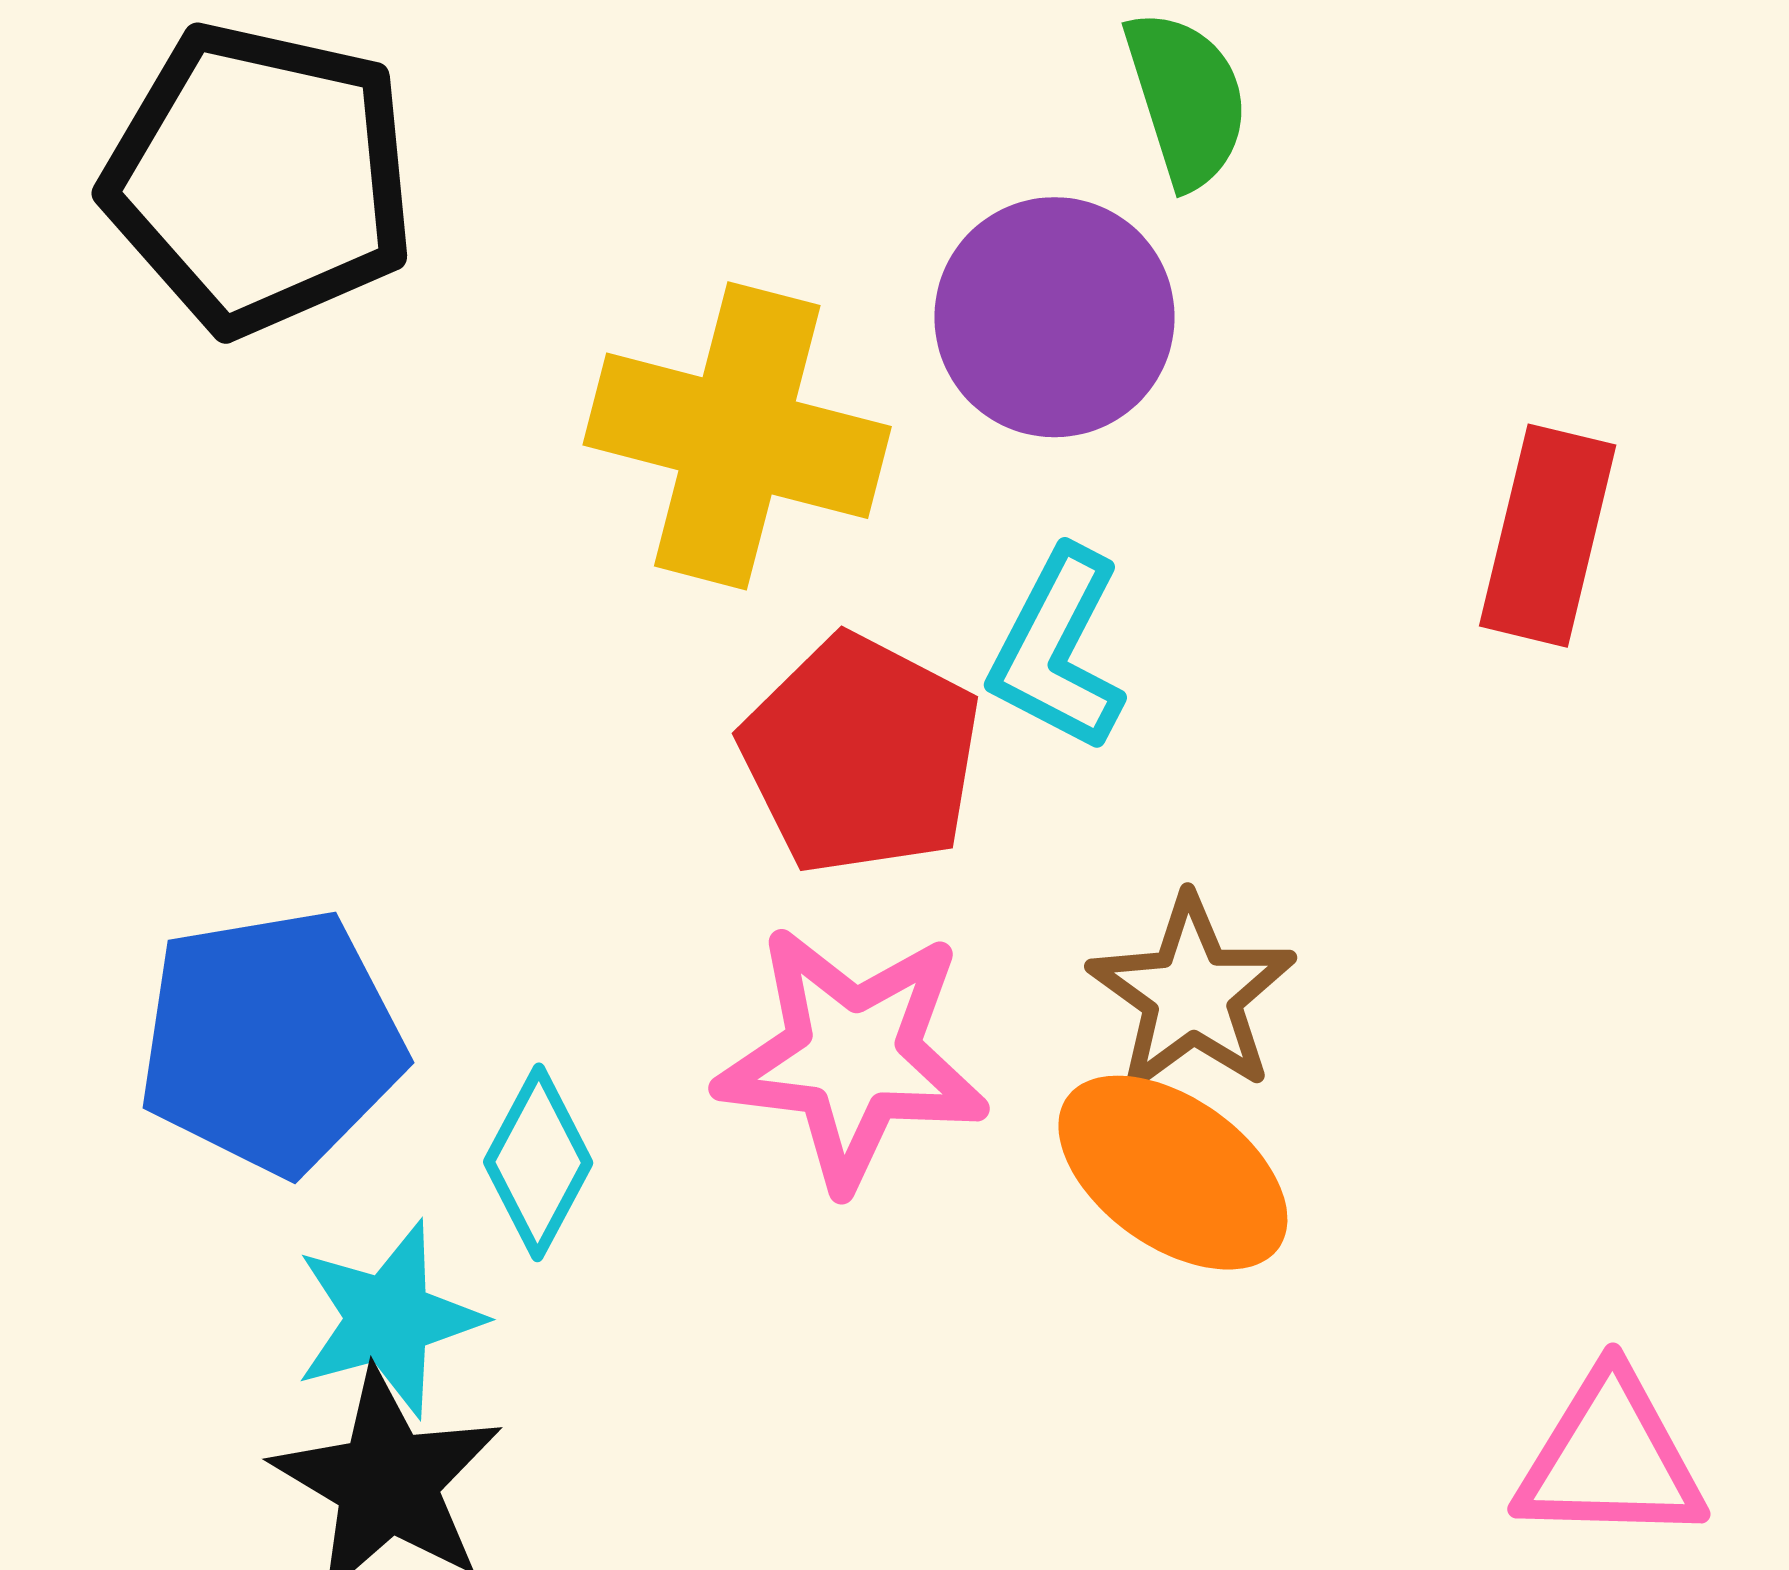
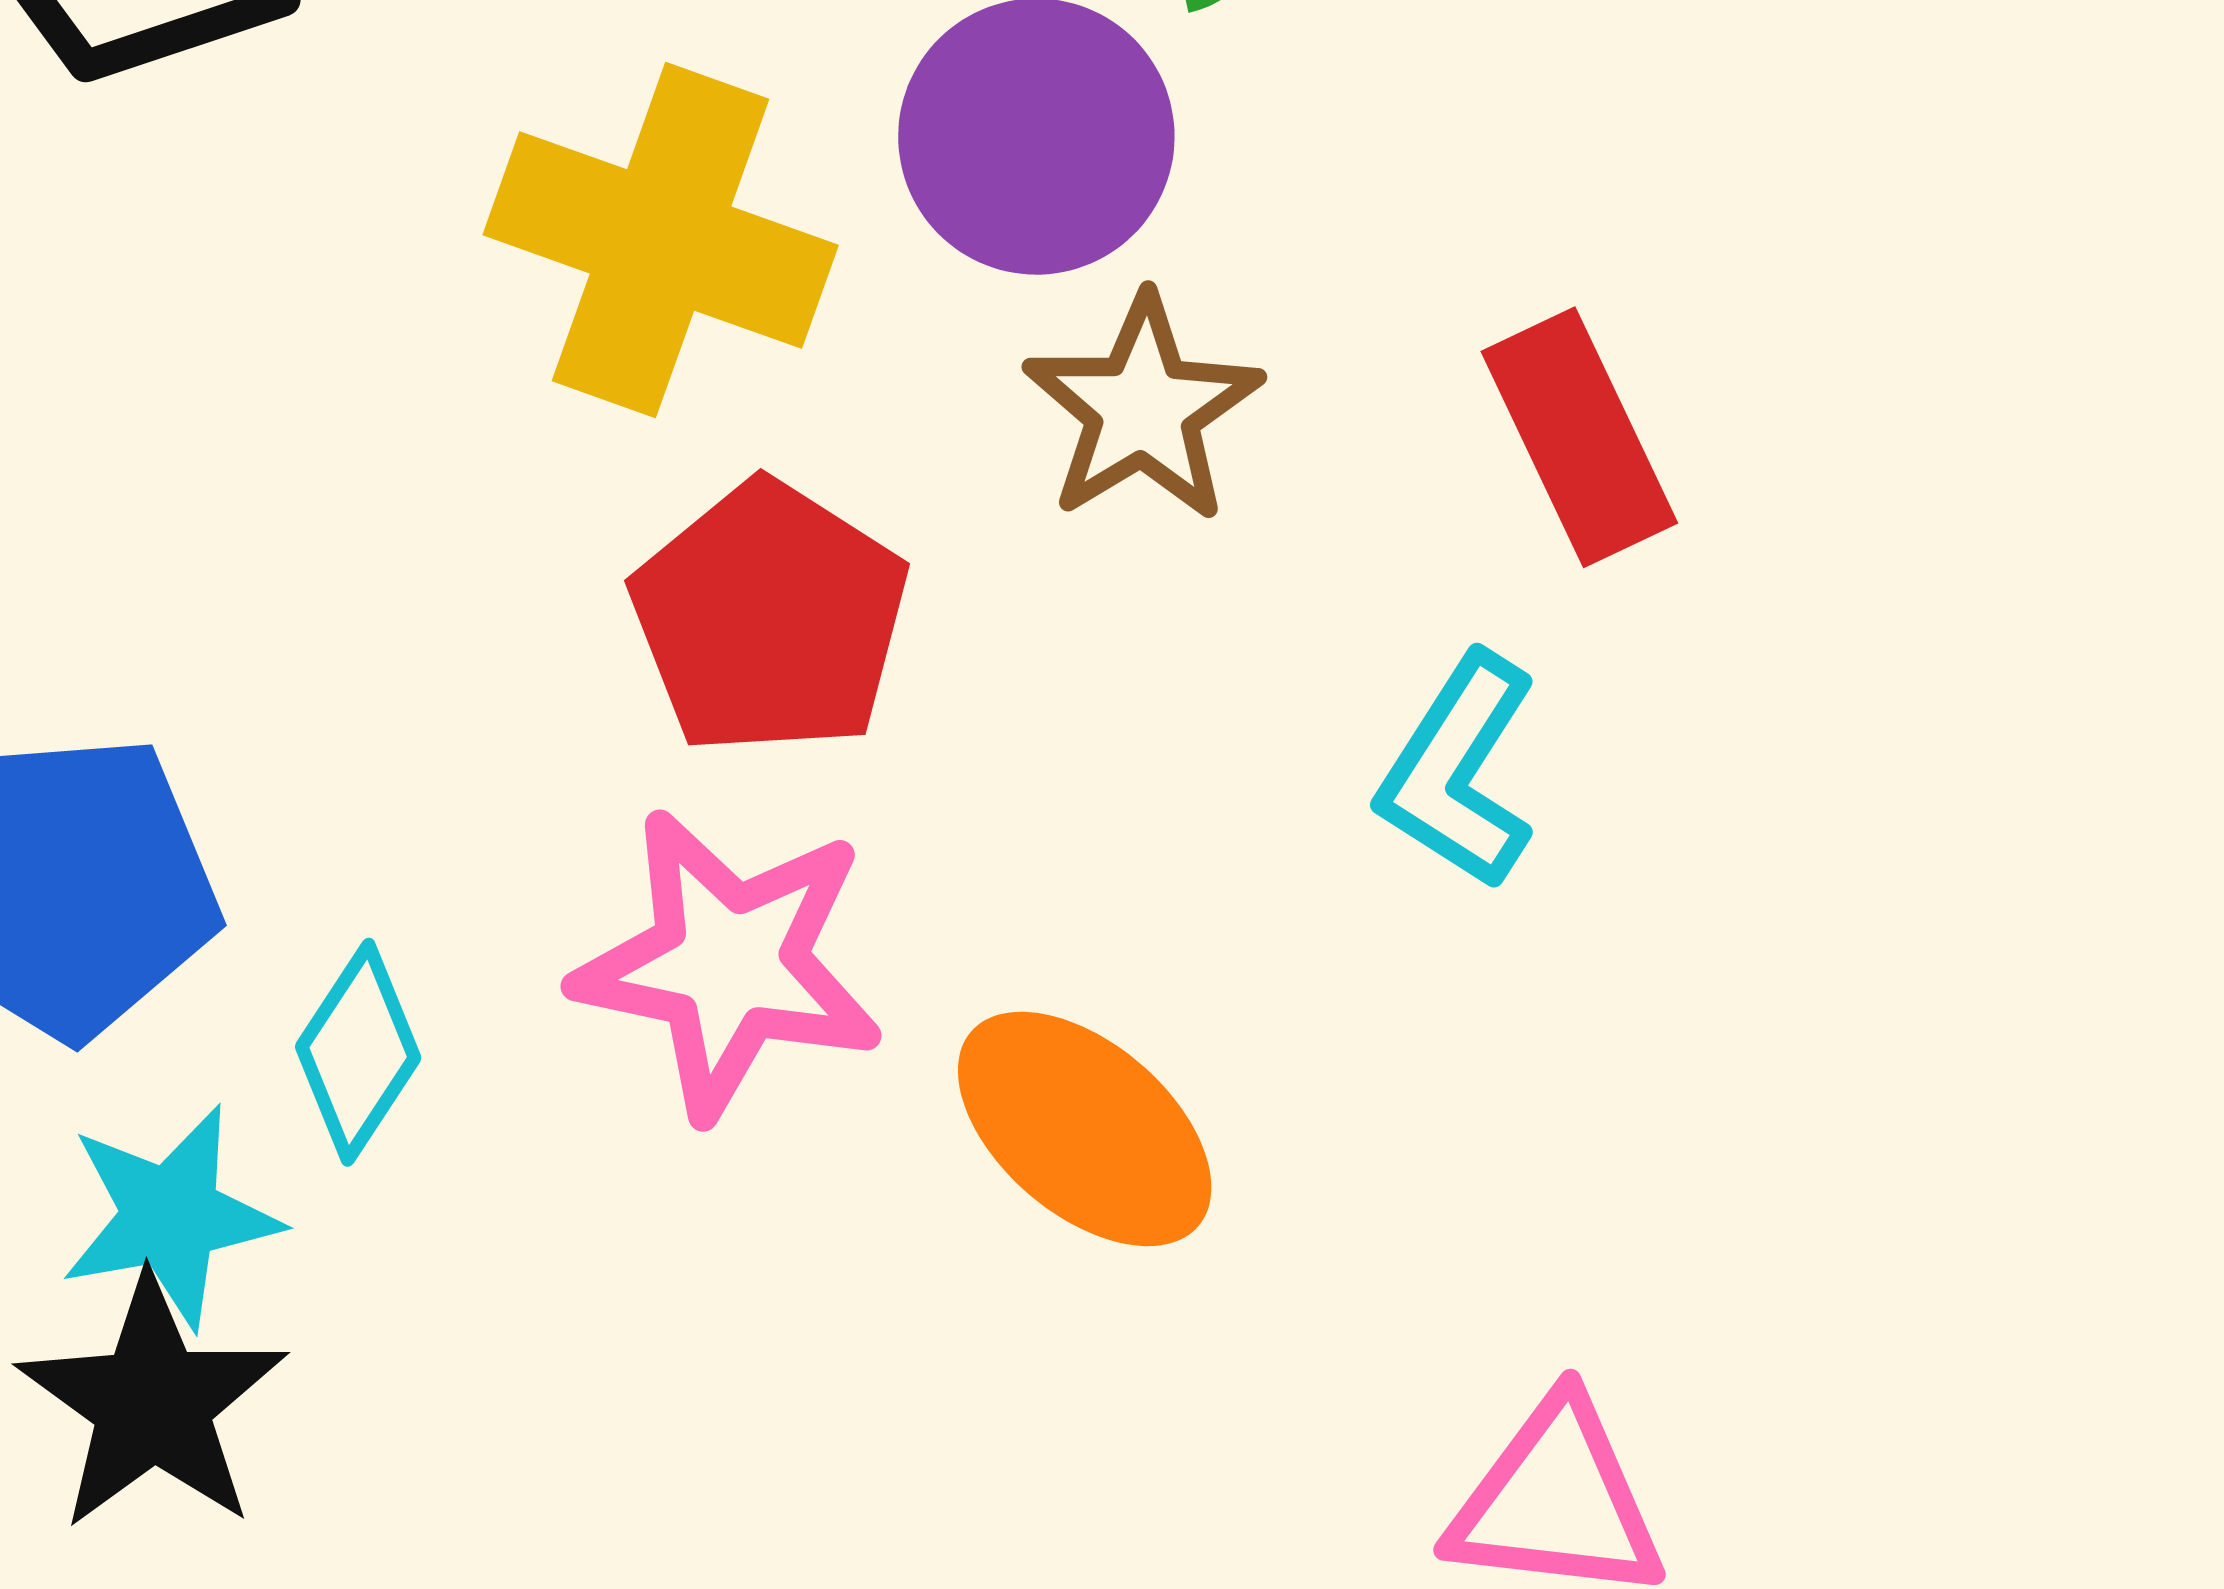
red rectangle: (1548, 536) -> (1579, 437), turned -44
cyan L-shape: (1058, 650) -> (1458, 771), moved
brown star: (1192, 994) -> (1143, 409), moved

